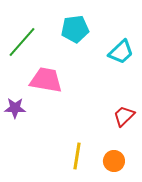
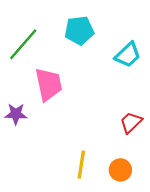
pink trapezoid: (46, 80) -> (49, 84), turned 68

